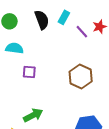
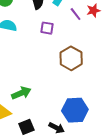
purple square: (29, 72) -> (47, 28), moved

